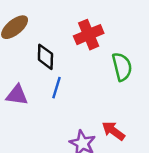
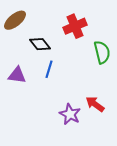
black diamond: (45, 57) -> (40, 44), turned -40

